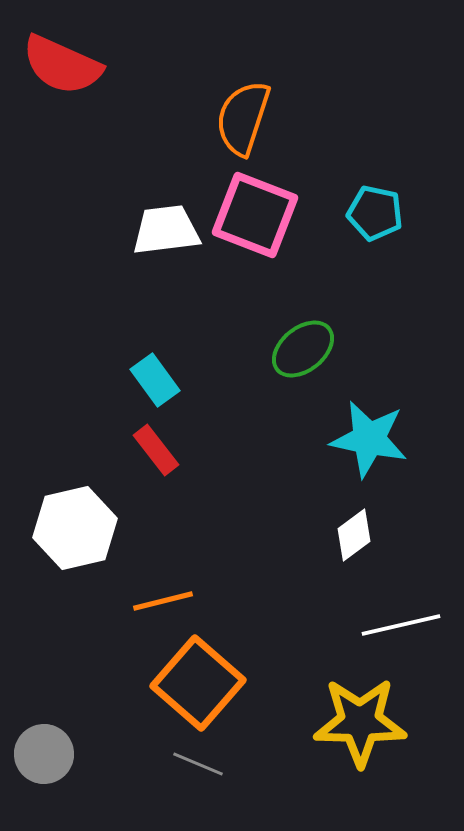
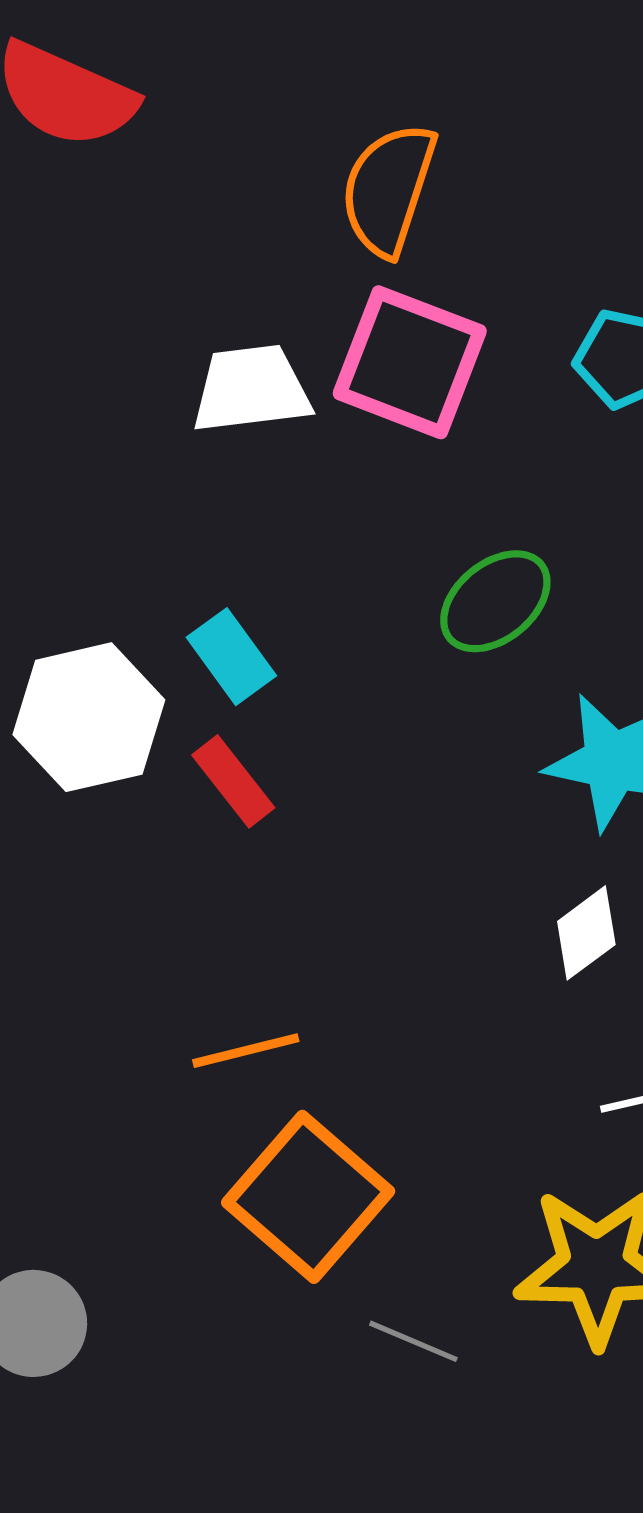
white hexagon: (75, 528) -> (89, 717), moved
gray line: (198, 764) -> (413, 1341), moved

